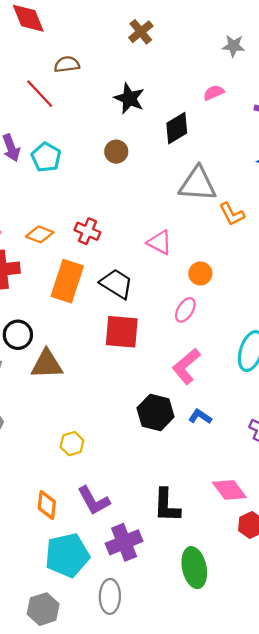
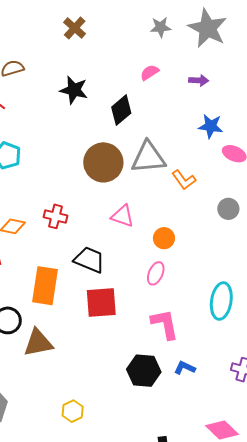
brown circle: (116, 152) -> (103, 162), moved, size x1.8
orange rectangle: (67, 281) -> (45, 286), moved
pink L-shape: (186, 366) -> (165, 324), turned 128

